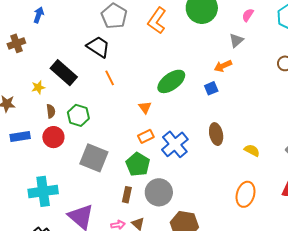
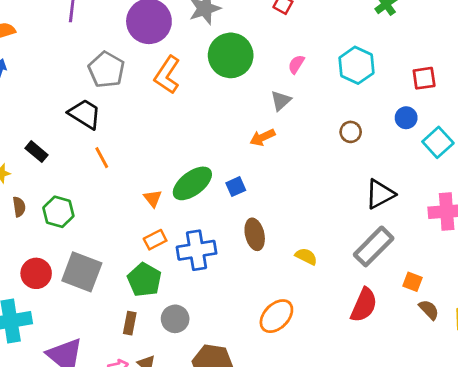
black rectangle: (64, 73) -> (36, 152), size x0.6
green ellipse: (171, 81) -> (192, 183), moved
blue square: (211, 88) -> (236, 187), moved
red circle: (53, 137) -> (36, 273), moved
blue cross: (175, 144) -> (197, 250), turned 32
gray circle: (159, 192) -> (175, 319), size x0.7
orange ellipse: (246, 194) -> (276, 316), moved, turned 30

